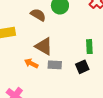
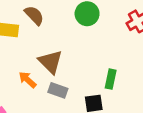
brown semicircle: (38, 15) -> (34, 15), moved

